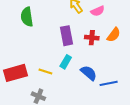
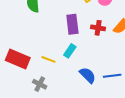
red rectangle: (15, 73) -> (18, 59), turned 35
blue semicircle: (89, 73) -> (88, 75), moved

